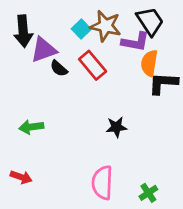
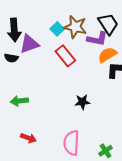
orange semicircle: (149, 63) -> (107, 55), turned 48
black semicircle: (59, 68) -> (11, 58), moved, turned -32
red arrow: (21, 177) -> (28, 138), moved

